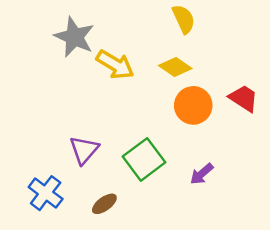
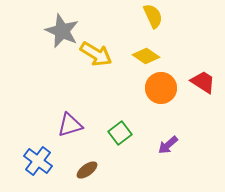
purple triangle: (84, 150) -> (70, 125), turned 32
green square: (144, 159) -> (120, 133), size x0.7

